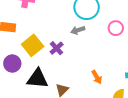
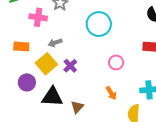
pink circle: (116, 28) -> (116, 62), moved
gray arrow: (78, 30) -> (55, 43), moved

